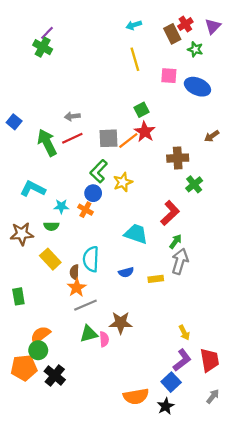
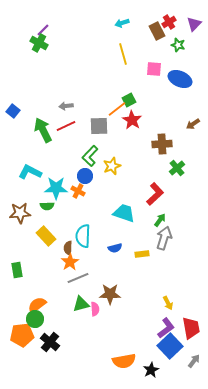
orange line: (128, 140) -> (117, 109), moved
cyan star: (61, 206) -> (56, 188), size x1.6
blue square: (171, 382) -> (170, 346), moved, size x1.4

